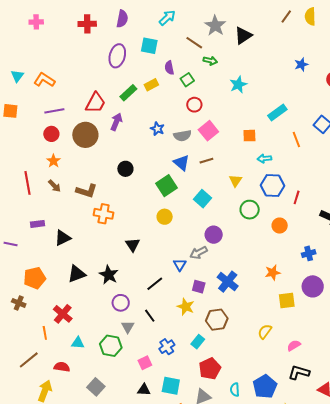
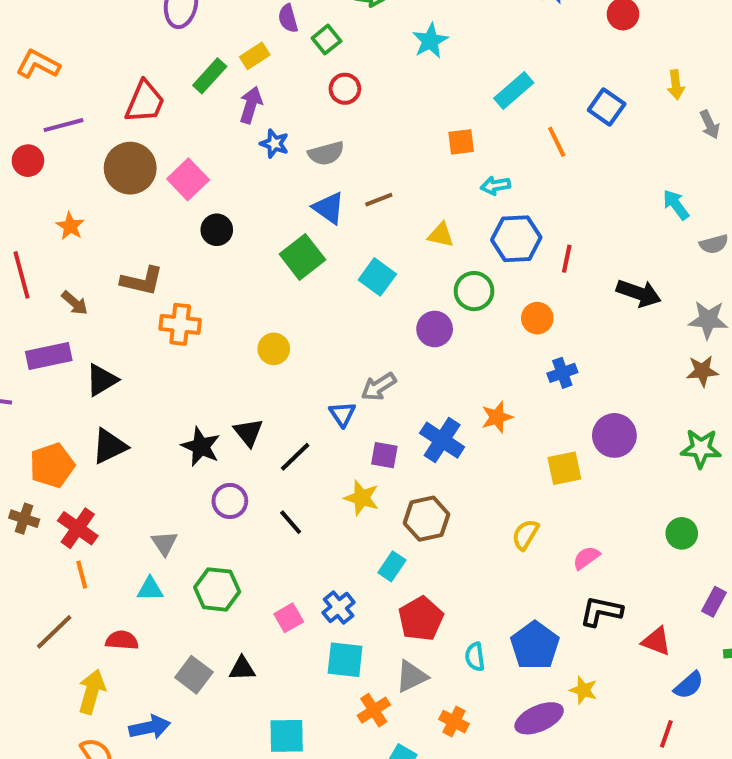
purple arrow: (116, 122) -> (251, 105), moved
pink square: (208, 131) -> (188, 179), moved
red circle: (51, 134) -> (28, 161), moved
yellow triangle: (235, 181) -> (441, 235), turned -48
brown arrow: (55, 186) -> (75, 303), moved
yellow circle: (165, 217) -> (274, 349), moved
purple rectangle: (38, 224) -> (49, 356), size x1.5
purple circle: (214, 235) -> (435, 329), moved
black triangle: (133, 245) -> (248, 432), moved
blue cross: (309, 253) -> (562, 373), moved
orange star: (273, 273) -> (497, 417), moved
black triangle: (77, 274) -> (109, 446), moved
red cross: (63, 314) -> (78, 528), moved
gray triangle: (128, 327) -> (164, 543), moved
blue cross: (167, 347) -> (339, 607), moved
black triangle: (144, 390) -> (242, 669), moved

